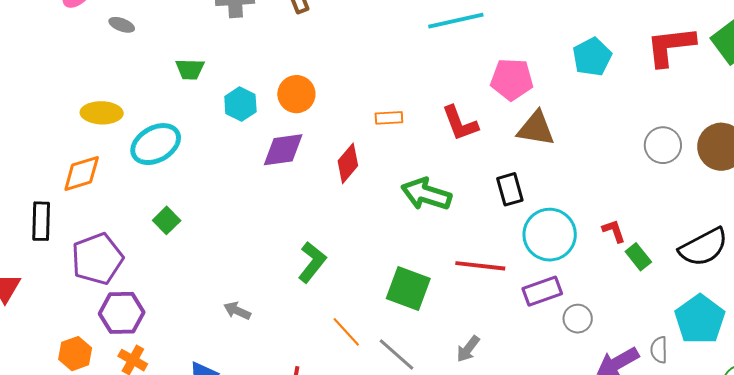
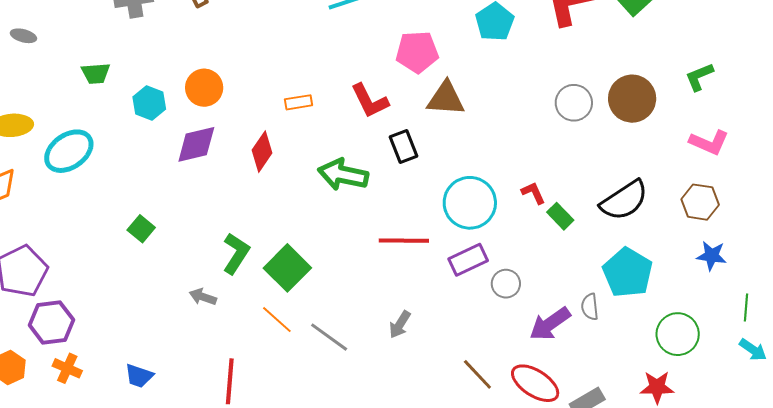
black rectangle: (510, 189) -> (403, 146), moved
green square: (167, 220) -> (141, 229), moved
green square: (408, 289) -> (287, 268), moved, turned 30
gray arrow: (237, 311) -> (203, 297), moved

